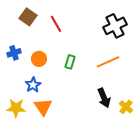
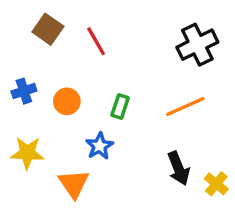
blue star: (33, 85) -> (99, 146), moved
yellow star: (16, 108) -> (27, 153), moved

